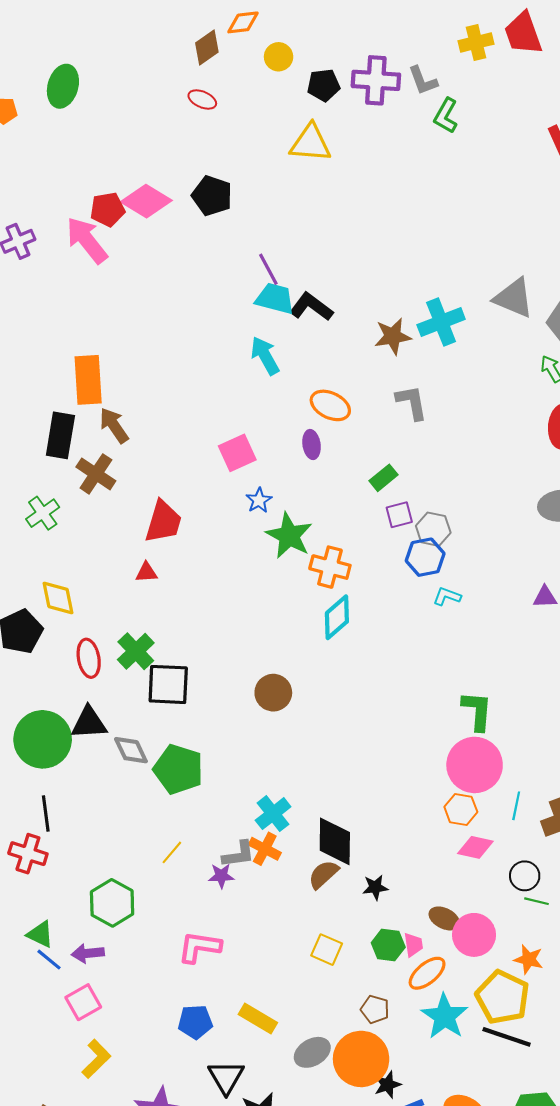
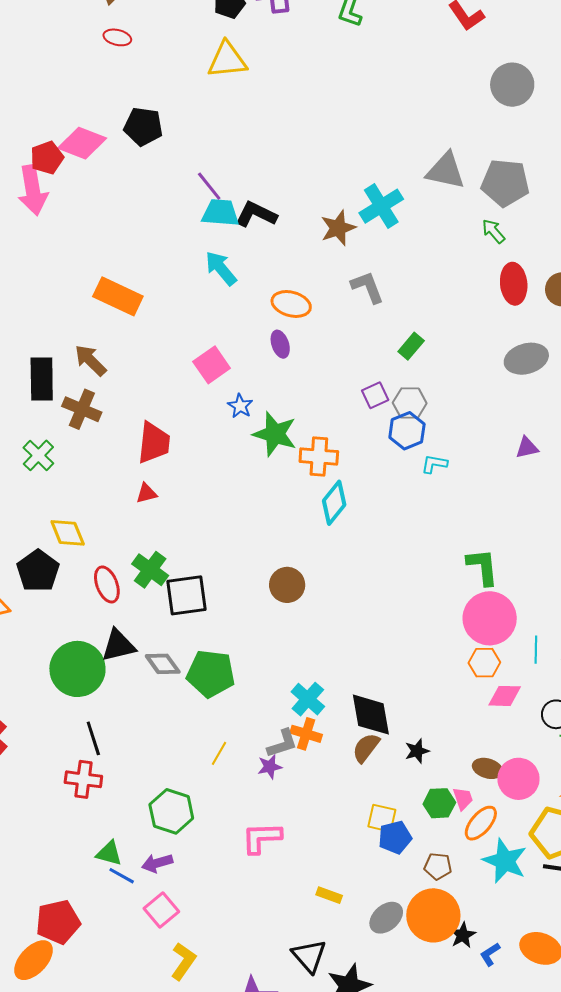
pink arrow: (87, 240) -> (33, 190), turned -141
orange rectangle: (88, 380) -> (118, 296), moved, turned -51
green rectangle: (384, 478) -> (411, 346), moved
yellow rectangle: (258, 1019) -> (329, 895), size x0.7
blue pentagon: (195, 1022) -> (395, 837), moved

